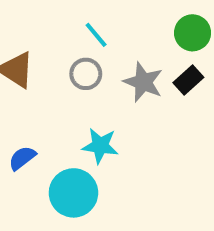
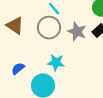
gray circle: (86, 74) -> (49, 28), size x1.5

